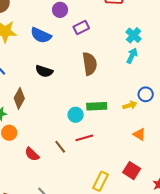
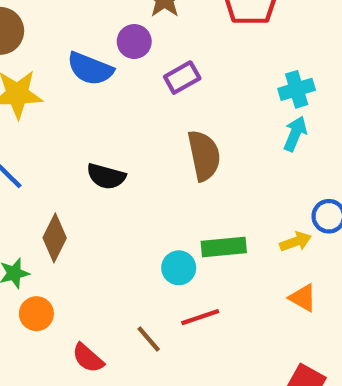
blue semicircle: (41, 35) -> (90, 69), moved
cyan cross: (134, 35) -> (297, 89), turned 35
orange triangle: (139, 134) -> (303, 298), moved

